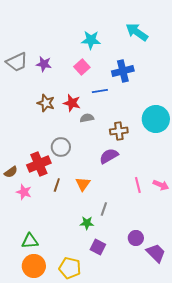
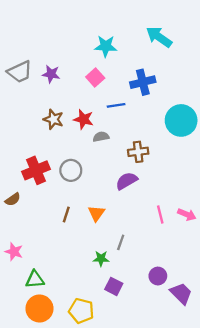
cyan circle: (156, 119) -> (181, 120), moved
red cross: (39, 164) -> (36, 170), moved
pink star: (24, 192) -> (14, 252), moved

